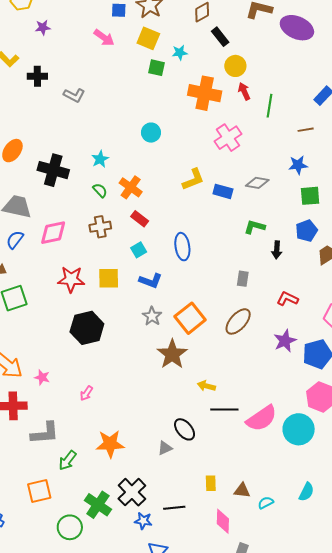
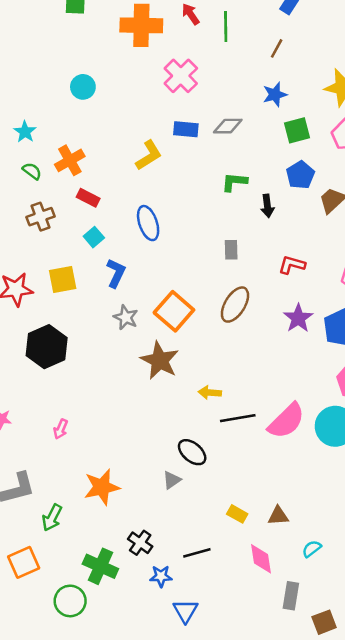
brown line: (306, 130) -> (277, 48), turned -42
yellow L-shape: (193, 179) -> (149, 155), moved
orange cross: (131, 187) -> (70, 160), turned 35
blue rectangle: (223, 191) -> (186, 129), moved
blue L-shape: (151, 281) -> (116, 273), turned -75
yellow rectangle: (211, 483) -> (237, 514), turned -49
black cross: (132, 492) -> (140, 543), size x0.7
cyan semicircle: (266, 503) -> (312, 549), moved

